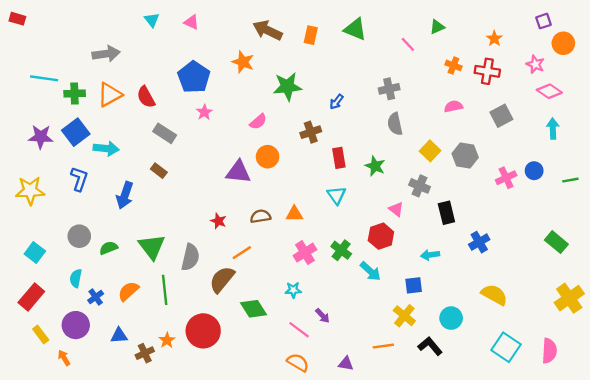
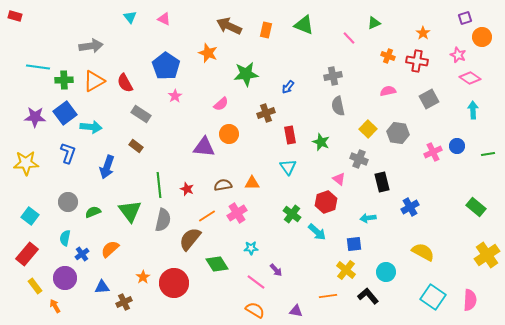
pink cross: (305, 253) -> (237, 213), moved
green line: (165, 290) -> (159, 185), moved
orange star: (167, 340) -> (143, 277), moved

